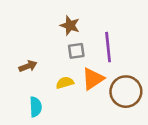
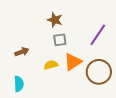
purple line: (108, 47) -> (98, 35), moved, turned 40
cyan semicircle: (36, 107) -> (19, 84), moved

